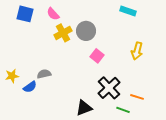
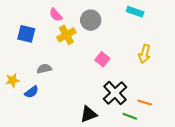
blue square: (25, 14) -> (26, 34), moved
gray circle: (86, 31) -> (91, 20), moved
gray semicircle: (44, 74) -> (44, 69), moved

